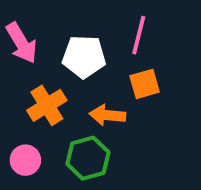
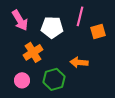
orange square: (145, 84) -> (98, 31), moved
orange arrow: (107, 115) -> (79, 62), moved

